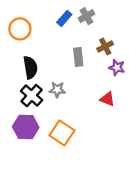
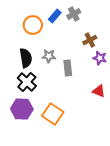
orange circle: (20, 29) -> (33, 25), moved
gray rectangle: (78, 57) -> (68, 68), moved
gray star: (57, 90) -> (49, 56), moved
red triangle: (107, 99) -> (99, 91), moved

